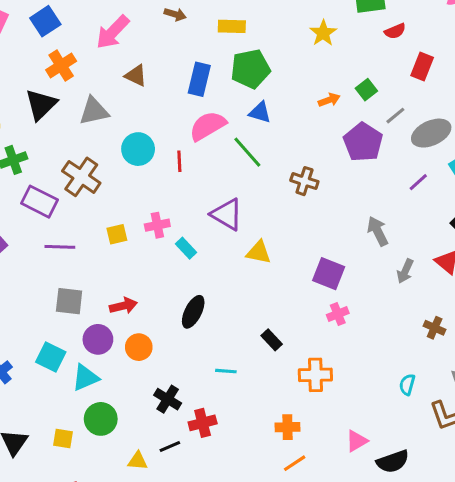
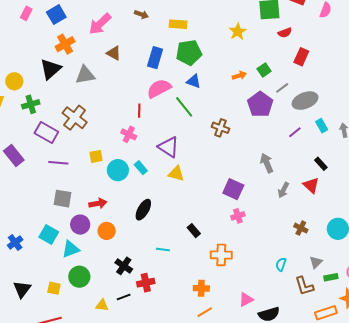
cyan circle: (138, 149) -> (118, 170), moved
pink cross: (157, 225) -> (129, 134), moved, turned 35
yellow triangle: (259, 252) -> (176, 174), moved

